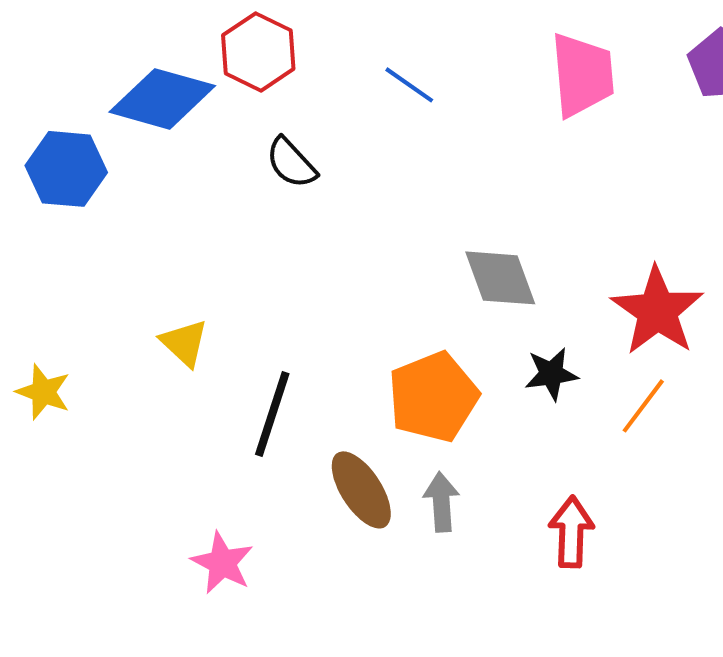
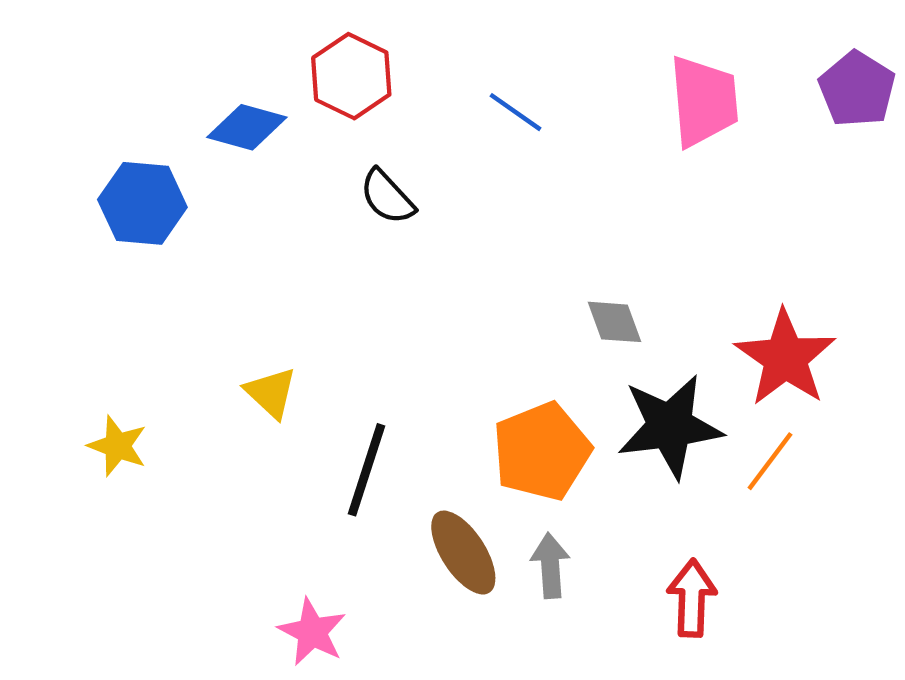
blue diamond: (162, 99) -> (247, 127), size x0.7
gray diamond: (500, 278) -> (614, 322), size x0.7
black star: (551, 374) -> (670, 426), size x1.8

